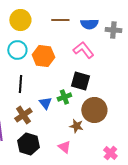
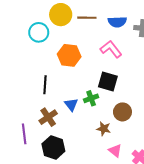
yellow circle: (20, 20) -> (61, 15), moved
cyan circle: (17, 50) -> (39, 32), moved
brown circle: (94, 110) -> (122, 112), size x0.7
pink triangle: (64, 147) -> (115, 151), moved

